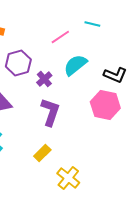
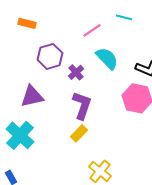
cyan semicircle: (75, 65) -> (107, 58), turned 85
yellow rectangle: (42, 153) -> (79, 133), moved

